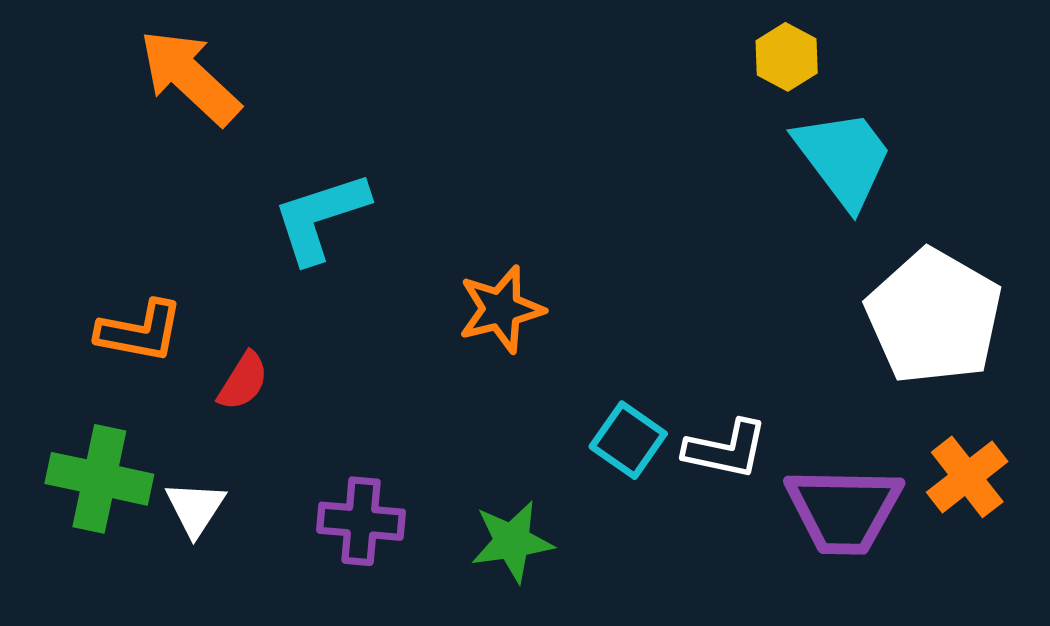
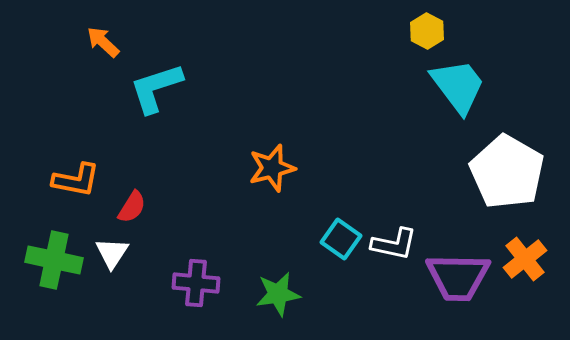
orange arrow: (190, 77) -> (103, 42), size x0.6
cyan L-shape: (320, 217) -> (156, 88), moved
white triangle: (195, 508) -> (112, 253), moved

